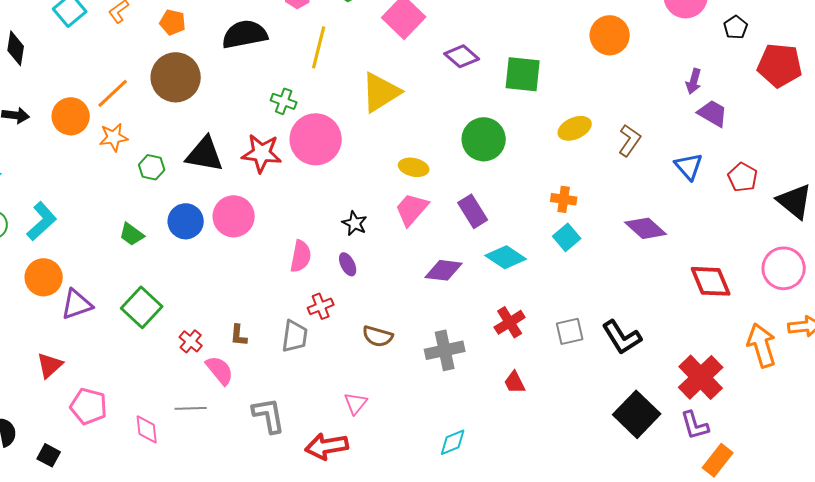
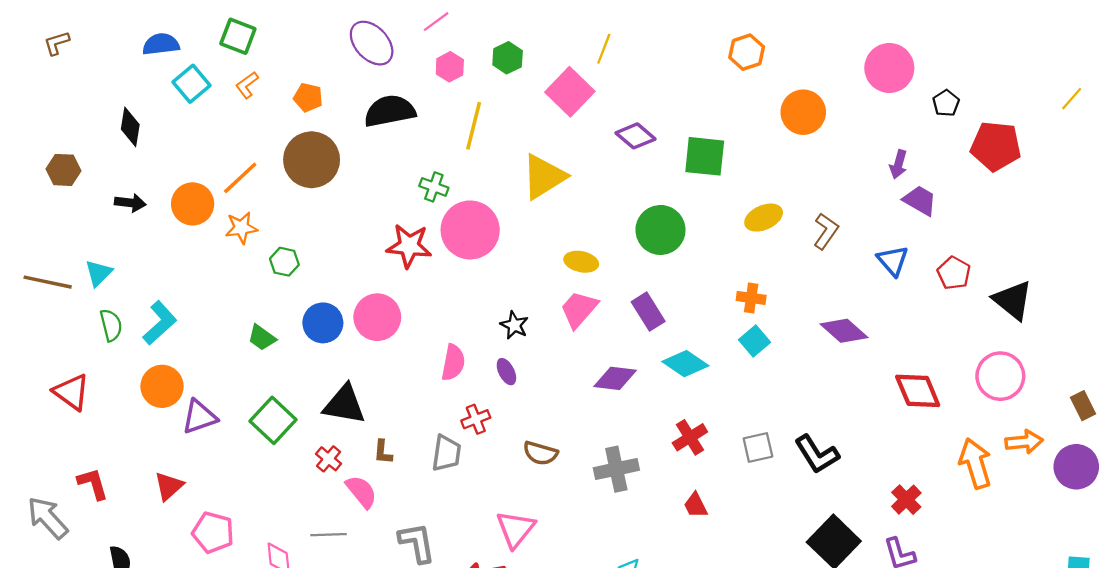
black triangle: (205, 154) -> (344, 404), moved
red cross: (701, 377) -> (906, 500), size x0.6
pink triangle: (356, 403) -> (515, 529), size x1.5

